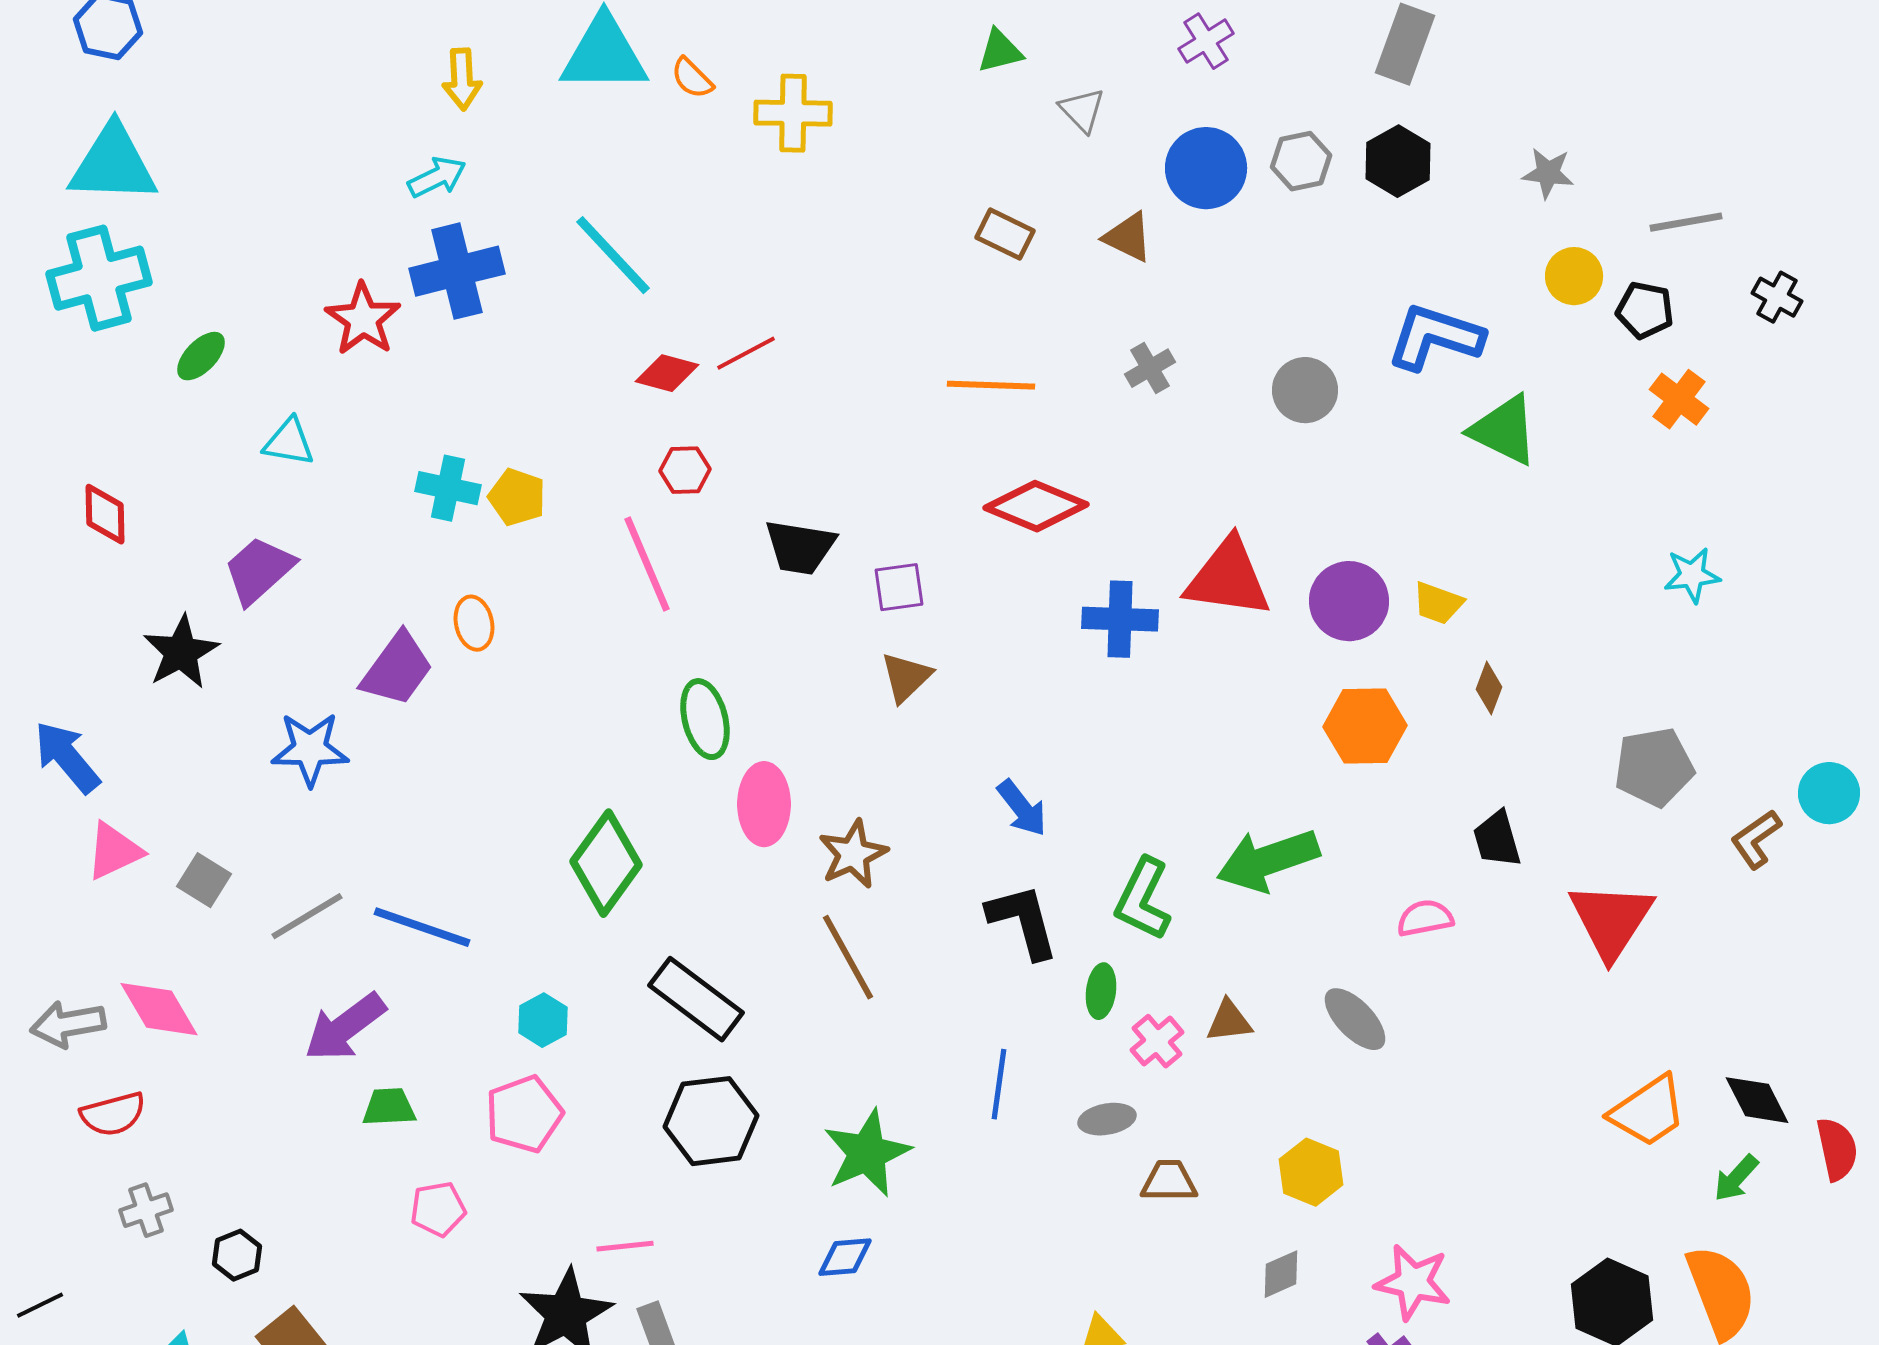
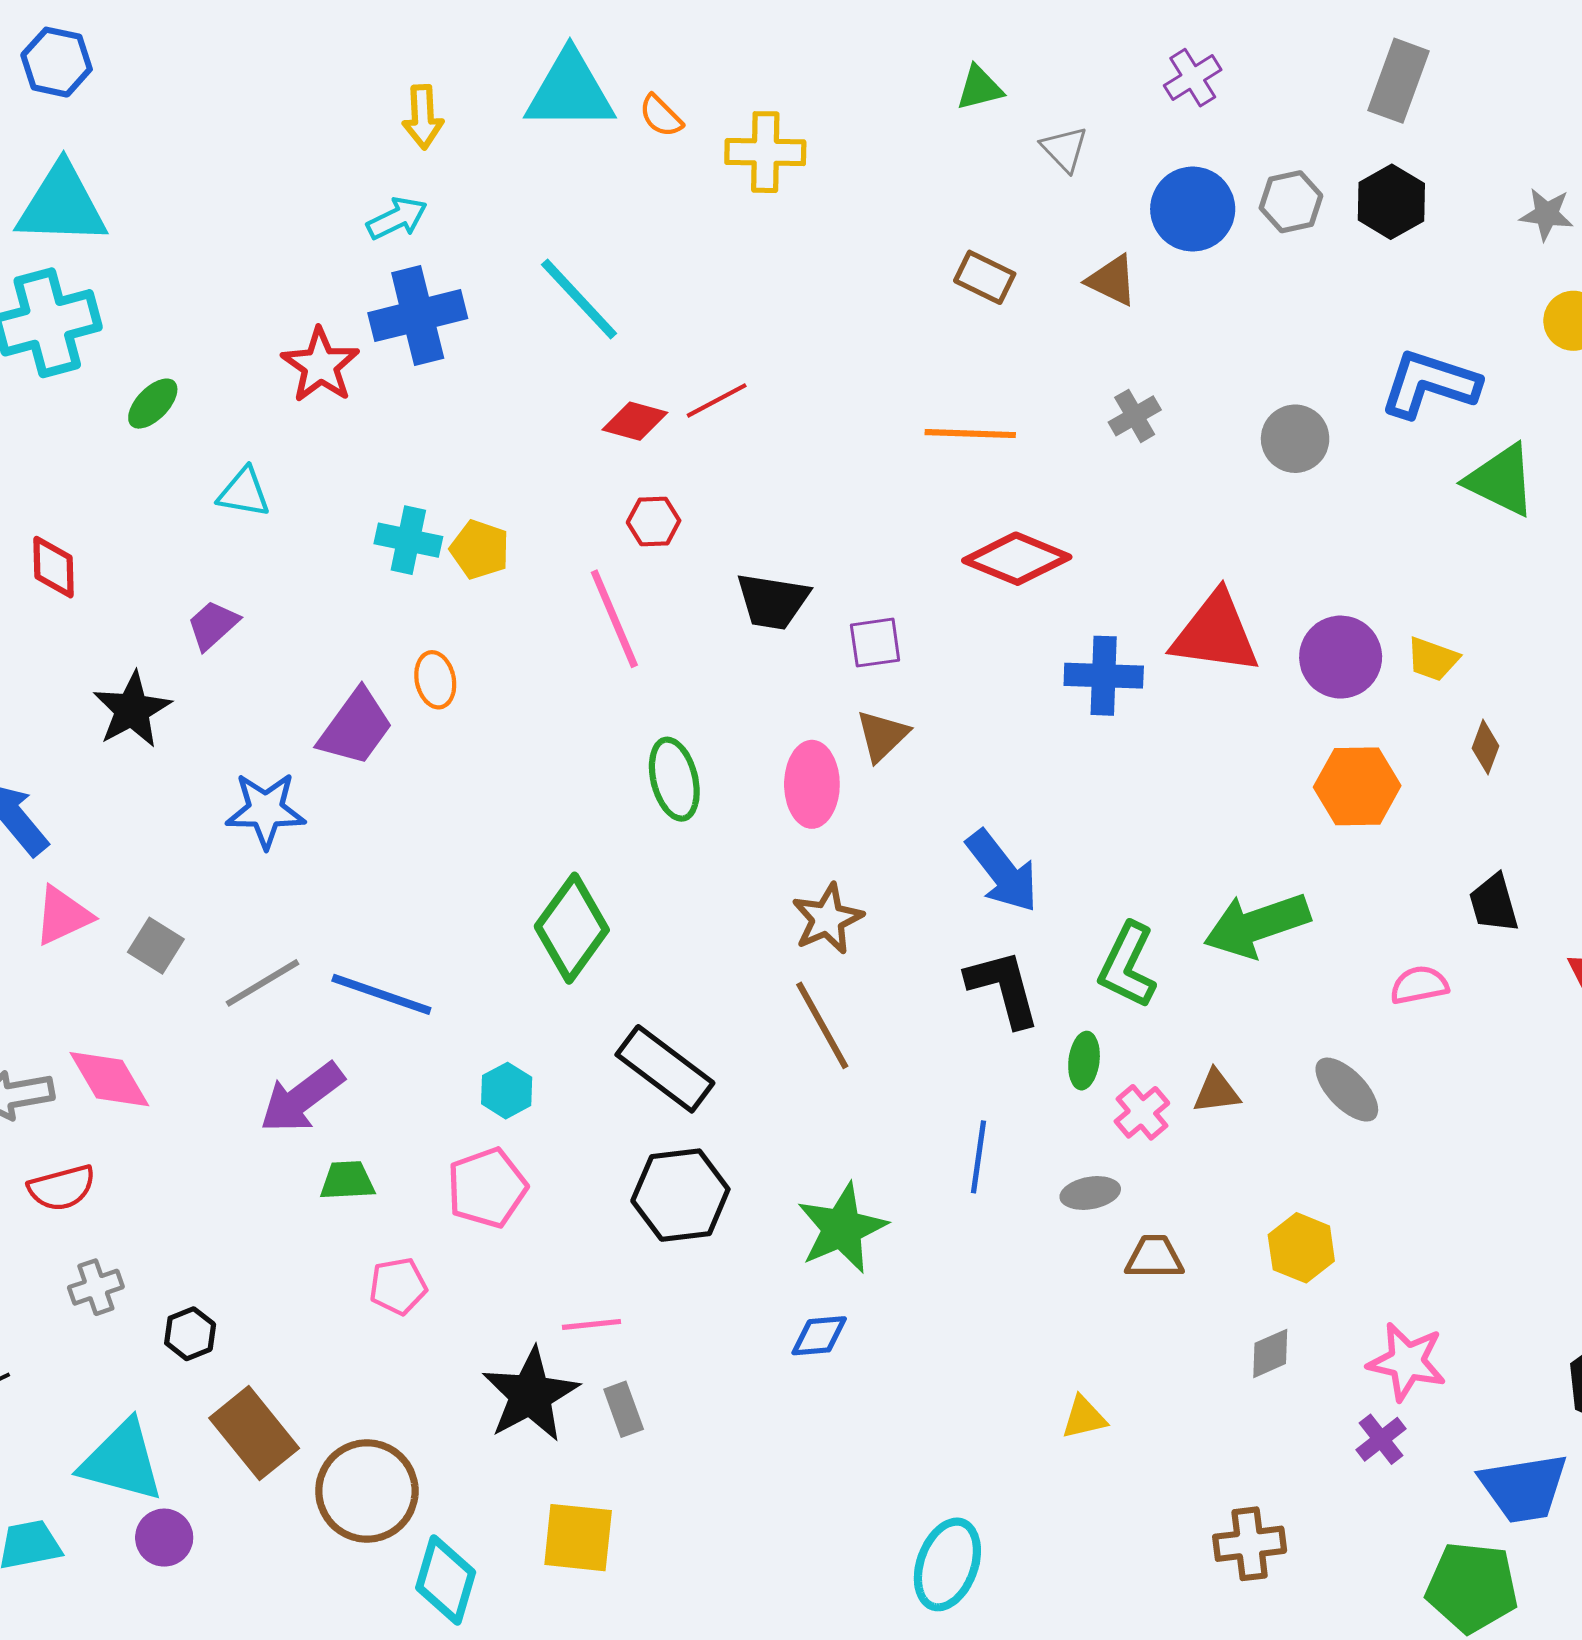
purple trapezoid: (259, 570) -> (213, 625), size x0.7
pink ellipse: (764, 804) -> (812, 784), moved
blue arrow: (1022, 808) -> (1002, 871), size x1.4

